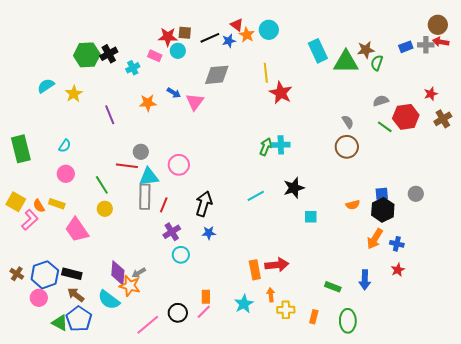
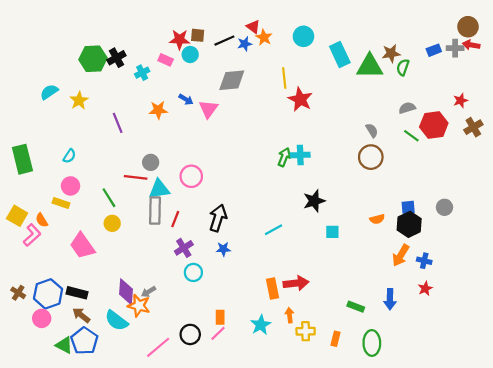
cyan circle: (269, 30) -> (303, 36), moved
cyan line: (256, 196) -> (274, 230), moved
yellow rectangle: (57, 204) -> (61, 203), moved

